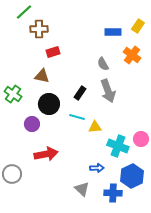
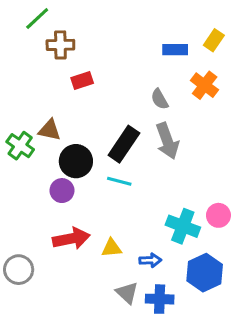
brown triangle: (42, 76) -> (50, 130), moved
black rectangle: (80, 93) -> (124, 144), size x1.6
purple circle: (32, 124) -> (62, 191), moved
yellow triangle: (95, 127) -> (112, 248), moved
blue cross: (113, 193) -> (160, 299), moved

